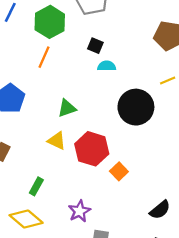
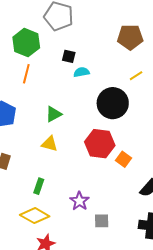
red hexagon: (92, 149) -> (100, 144), moved
orange square: (119, 171) -> (123, 159), moved

